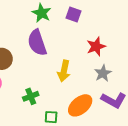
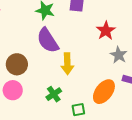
yellow arrow: (64, 71) -> (67, 64), moved

